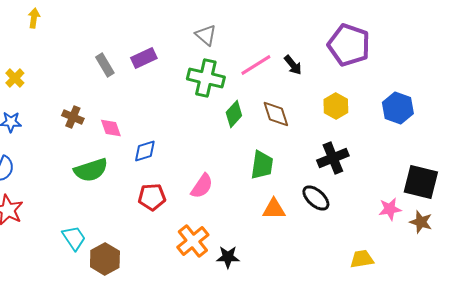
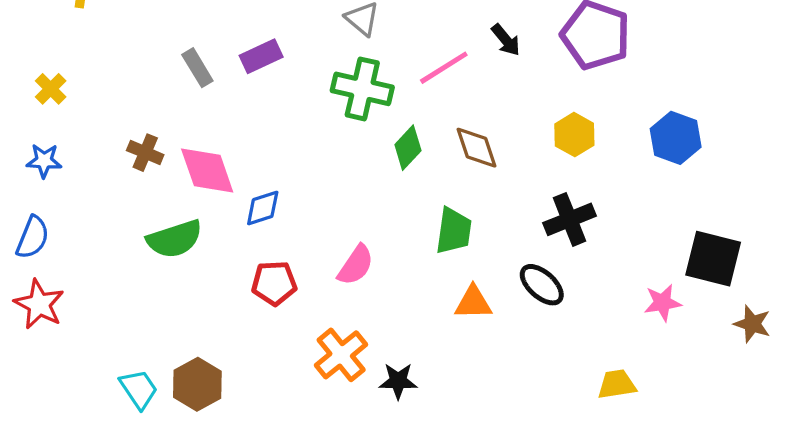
black arrow: (293, 65) -> (506, 40), moved
pink diamond: (111, 128) -> (207, 170), size x1.6
brown star: (421, 222) -> (752, 324), moved
cyan trapezoid: (74, 238) -> (139, 389), moved

